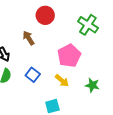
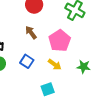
brown arrow: (29, 38) -> (31, 32), moved

